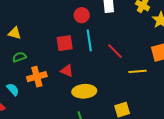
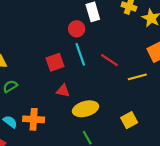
red circle: (82, 15) -> (77, 29), moved
orange cross: (37, 77) -> (34, 119), moved, turned 30

